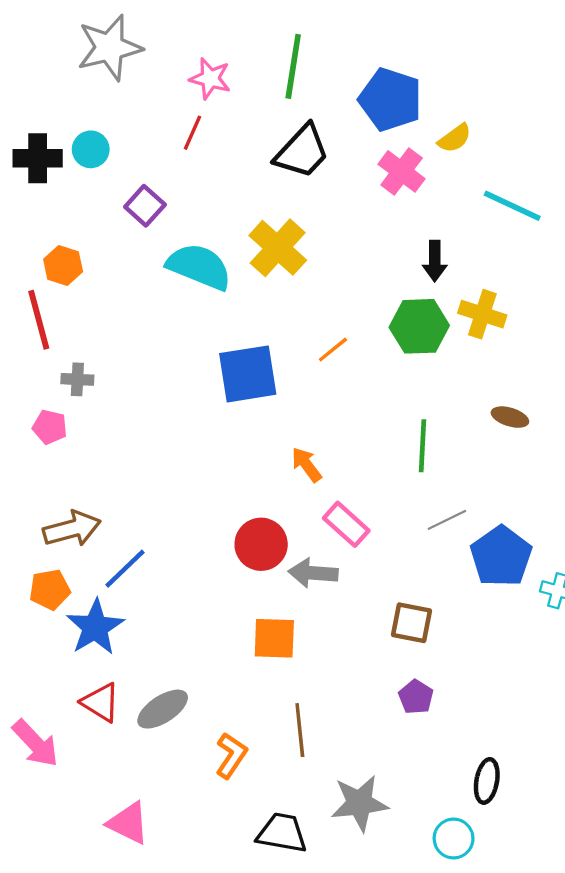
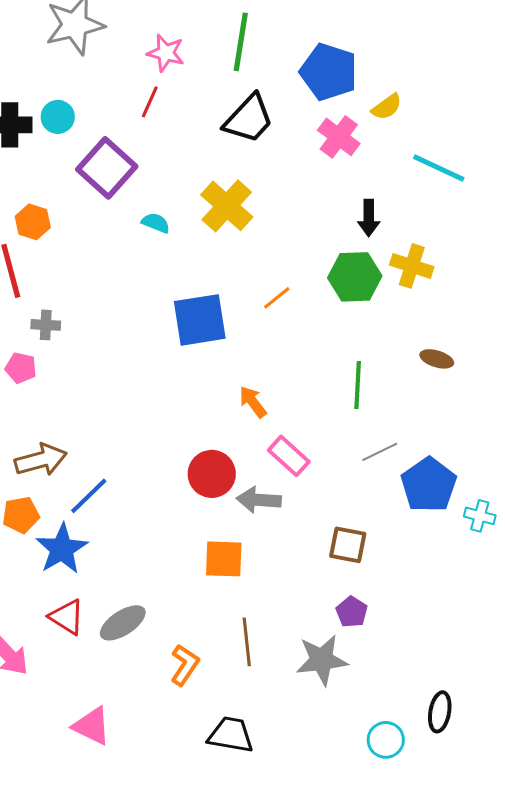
purple square: (145, 206) -> (107, 168), size x1.6
cyan semicircle: (199, 267) -> (156, 223), size x0.5
black ellipse: (487, 781) -> (440, 712), moved
gray star: (360, 803) -> (322, 660), moved

